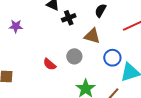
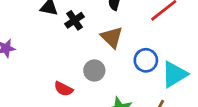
brown triangle: (92, 36) -> (112, 37), turned 42

